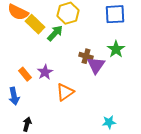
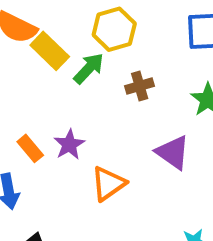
brown cross: (86, 56) -> (140, 86), moved, turned -32
purple triangle: (96, 65) -> (173, 152), moved, turned -30

